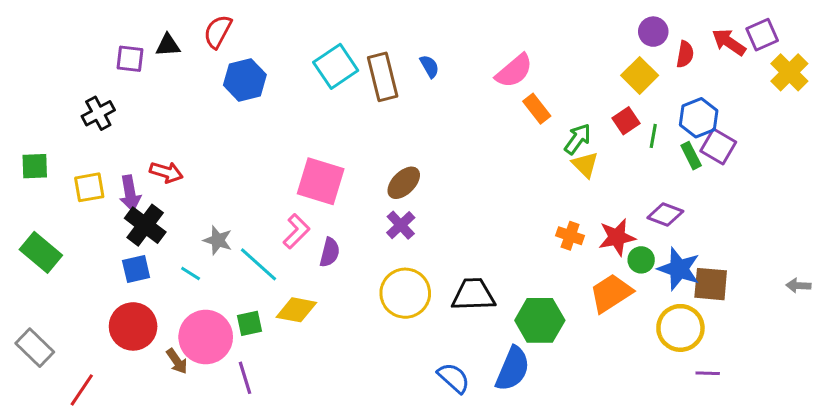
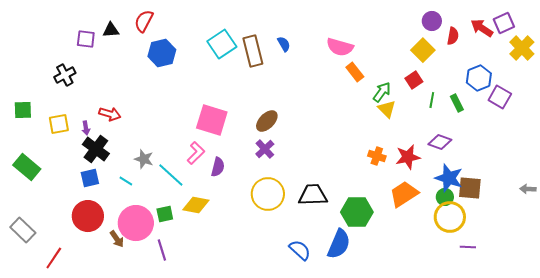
pink semicircle: (514, 71) -> (340, 47), turned 56
blue hexagon: (699, 118) -> (479, 78), moved
green line: (653, 136) -> (432, 100), moved
purple square: (718, 146) -> (500, 97), moved
purple arrow: (130, 193) -> (86, 128), size x0.6
green circle: (641, 260) -> (445, 197), moved

